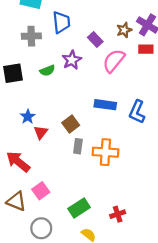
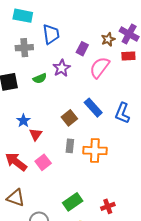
purple rectangle: (95, 39) -> (82, 49), turned 72
blue rectangle: (105, 105) -> (93, 108), turned 42
brown square: (71, 124) -> (69, 118), moved
pink square: (41, 191) -> (43, 162), moved

